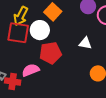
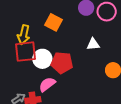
white circle: (40, 30) -> (42, 59), moved
red pentagon: (50, 53) -> (62, 63), turned 30

